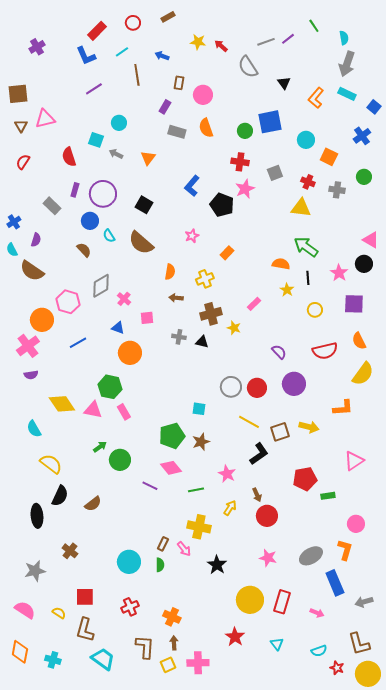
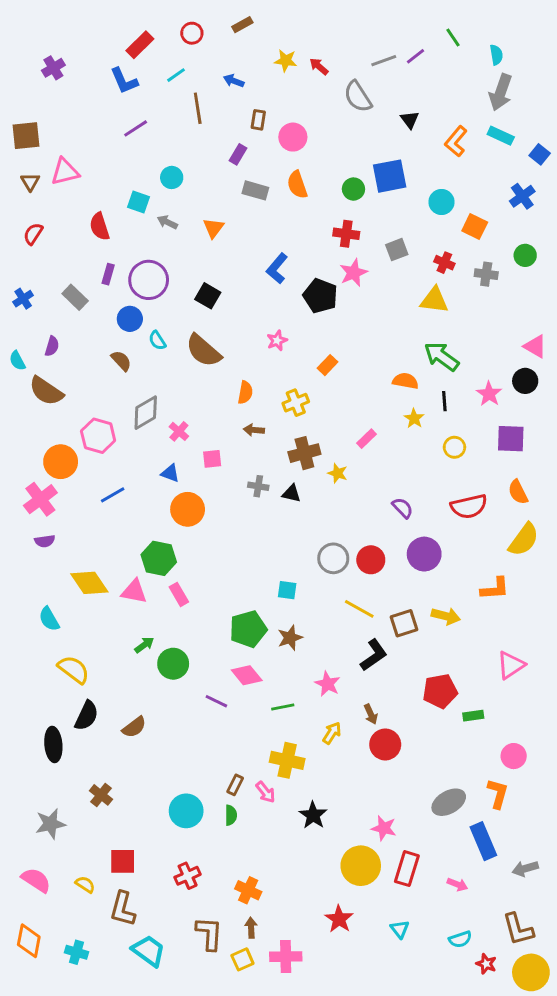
blue cross: (14, 222) -> (23, 299), moved
pink star: (268, 558) -> (384, 828), moved

